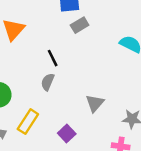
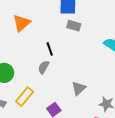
gray rectangle: (80, 25) -> (74, 26), turned 40

